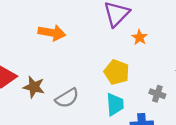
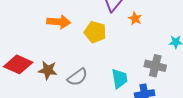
yellow pentagon: (117, 72) -> (95, 32), moved
gray cross: (157, 94) -> (155, 66), size x1.5

